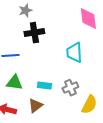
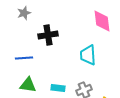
gray star: (25, 11) -> (24, 13), moved

